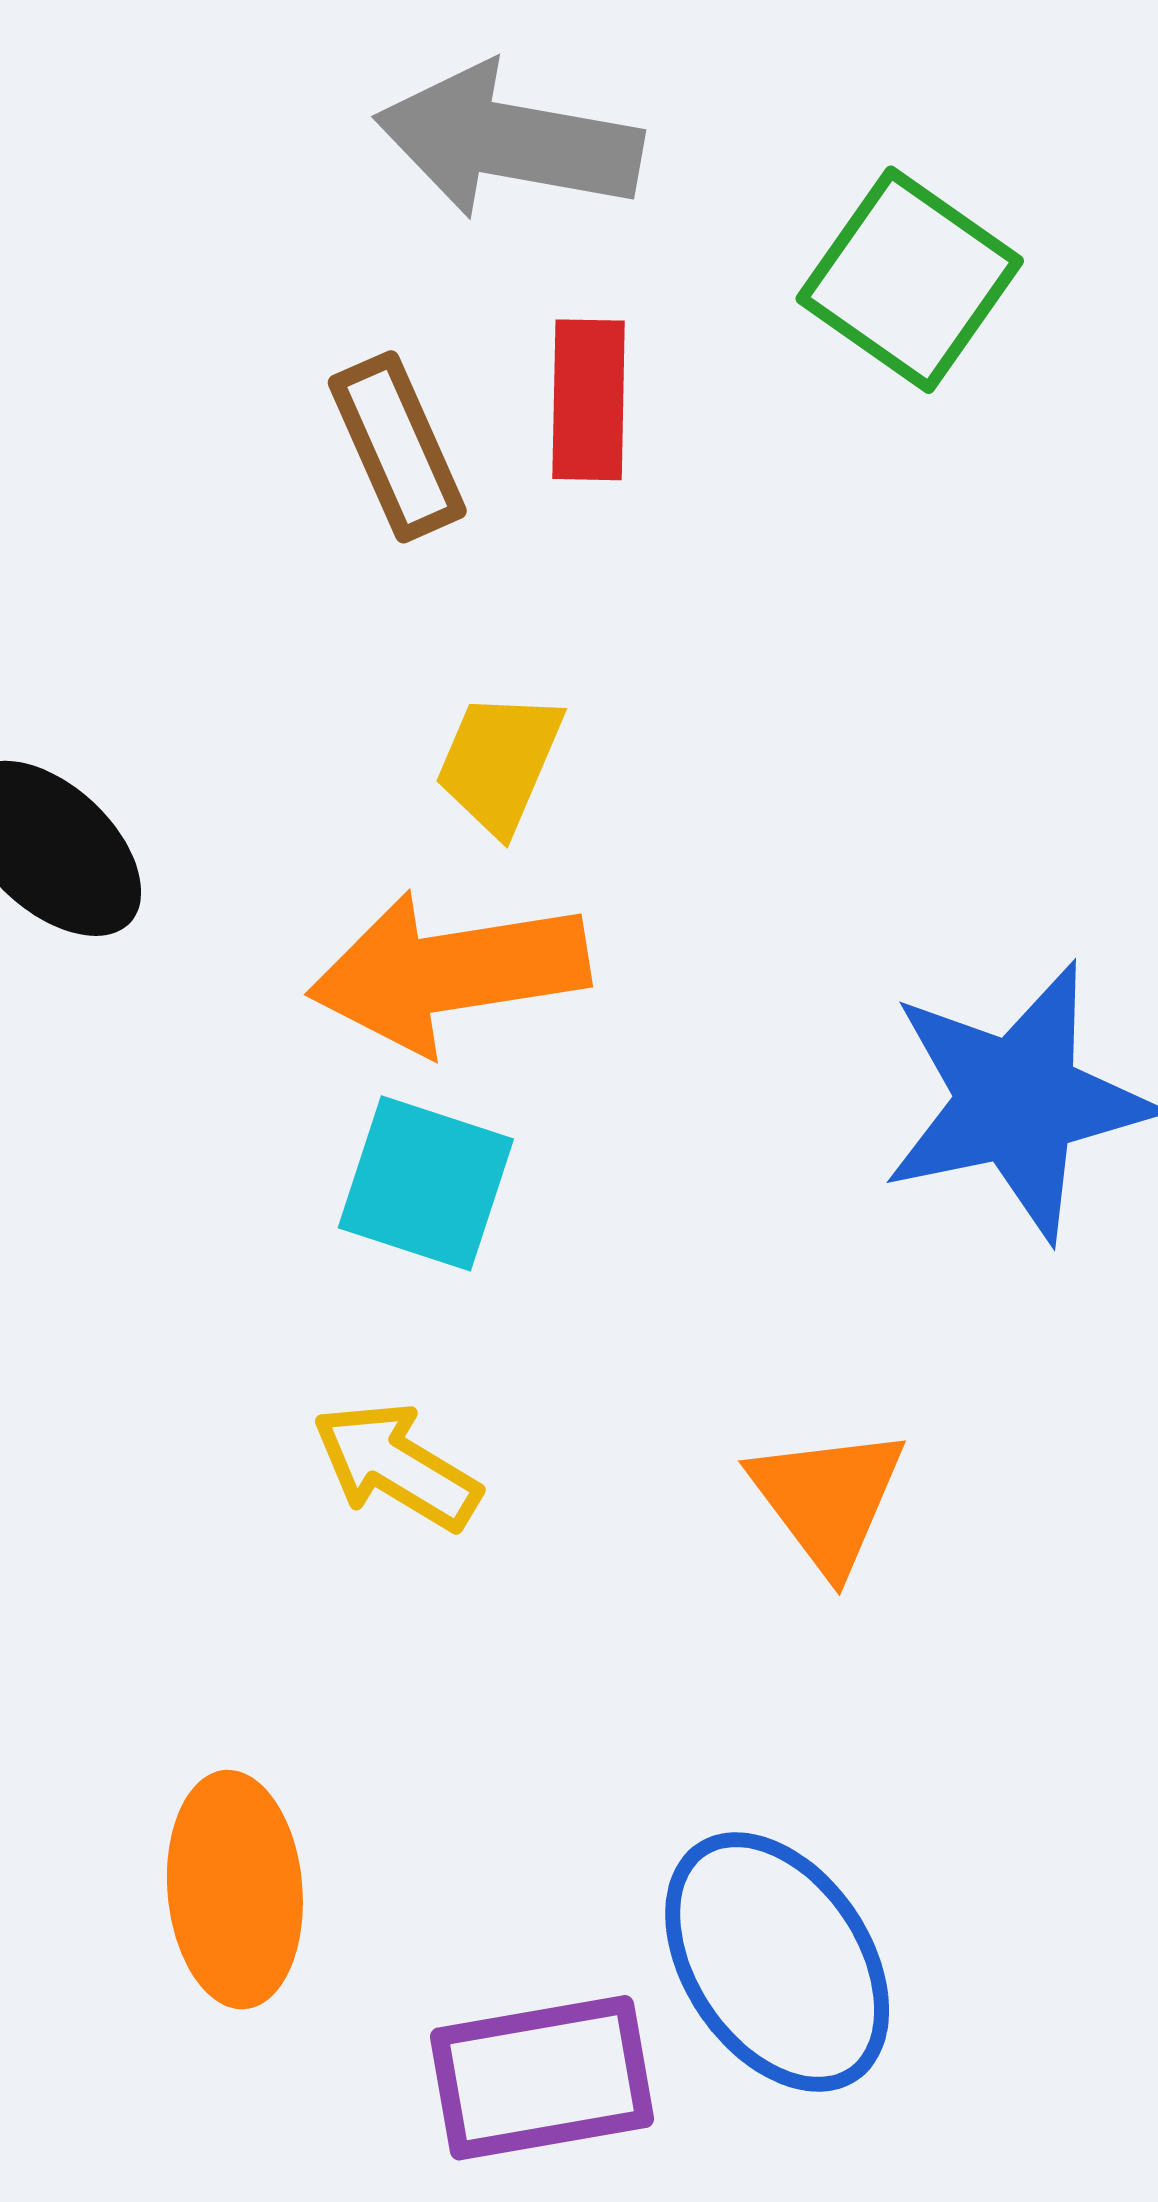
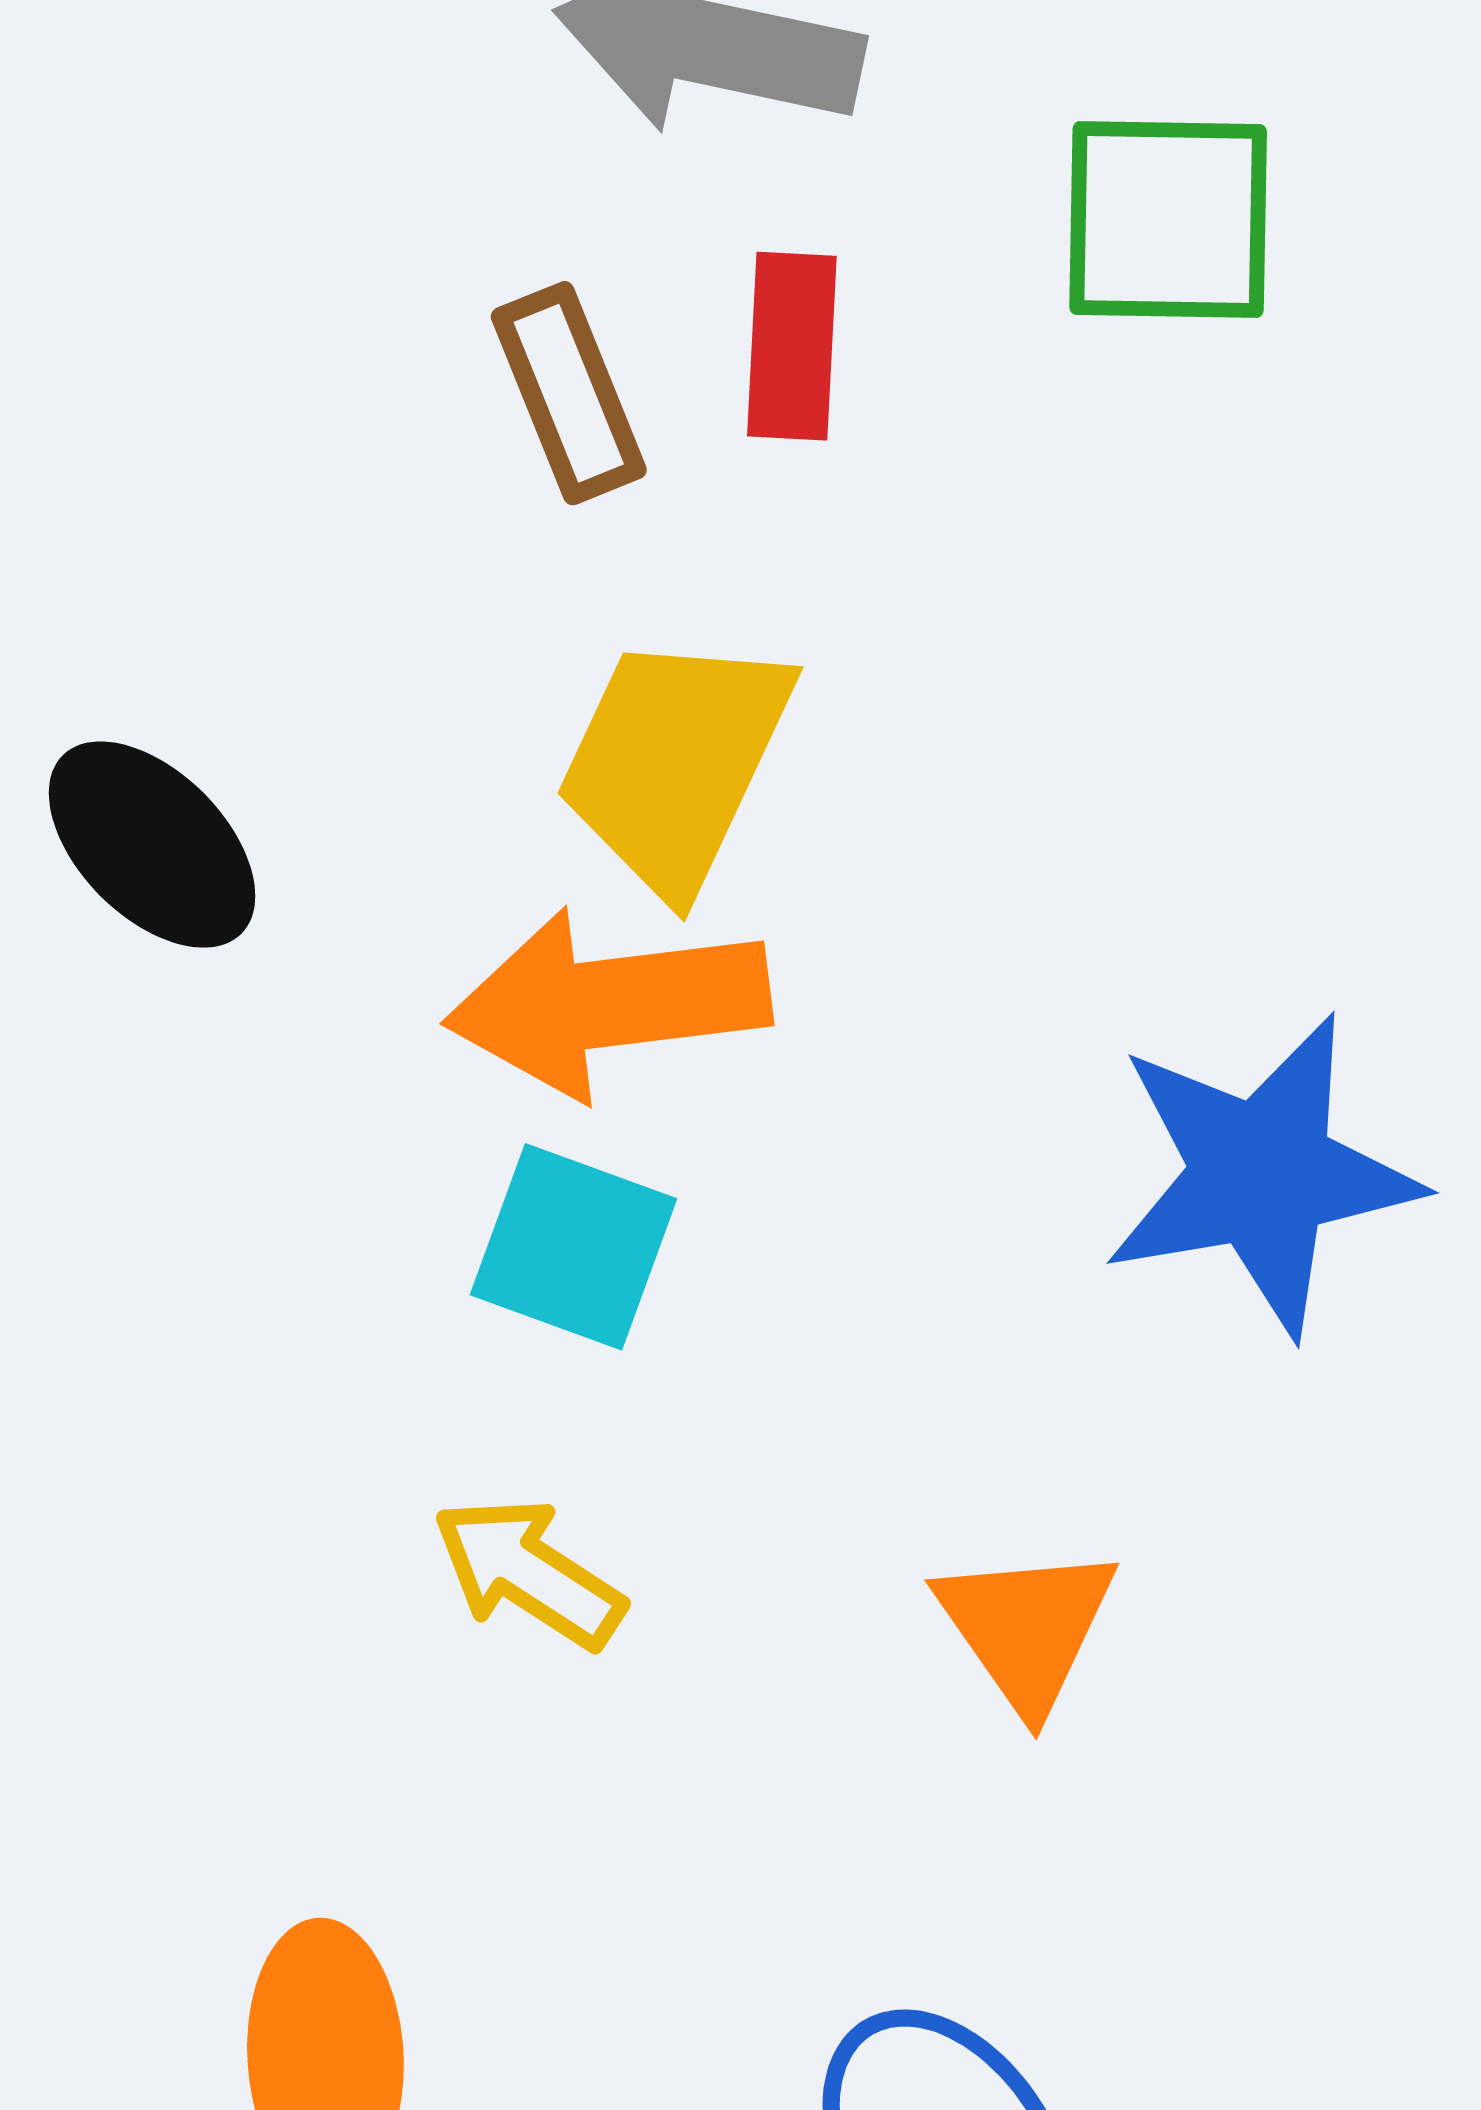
green square: (910, 280) -> (1168, 220), turned -36
yellow trapezoid: (499, 762) -> (675, 762), size x1.6

